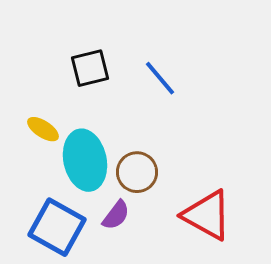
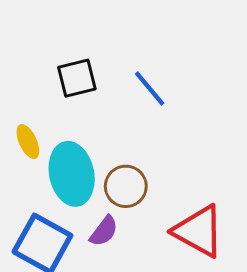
yellow ellipse: (43, 129) -> (28, 142), turned 32

